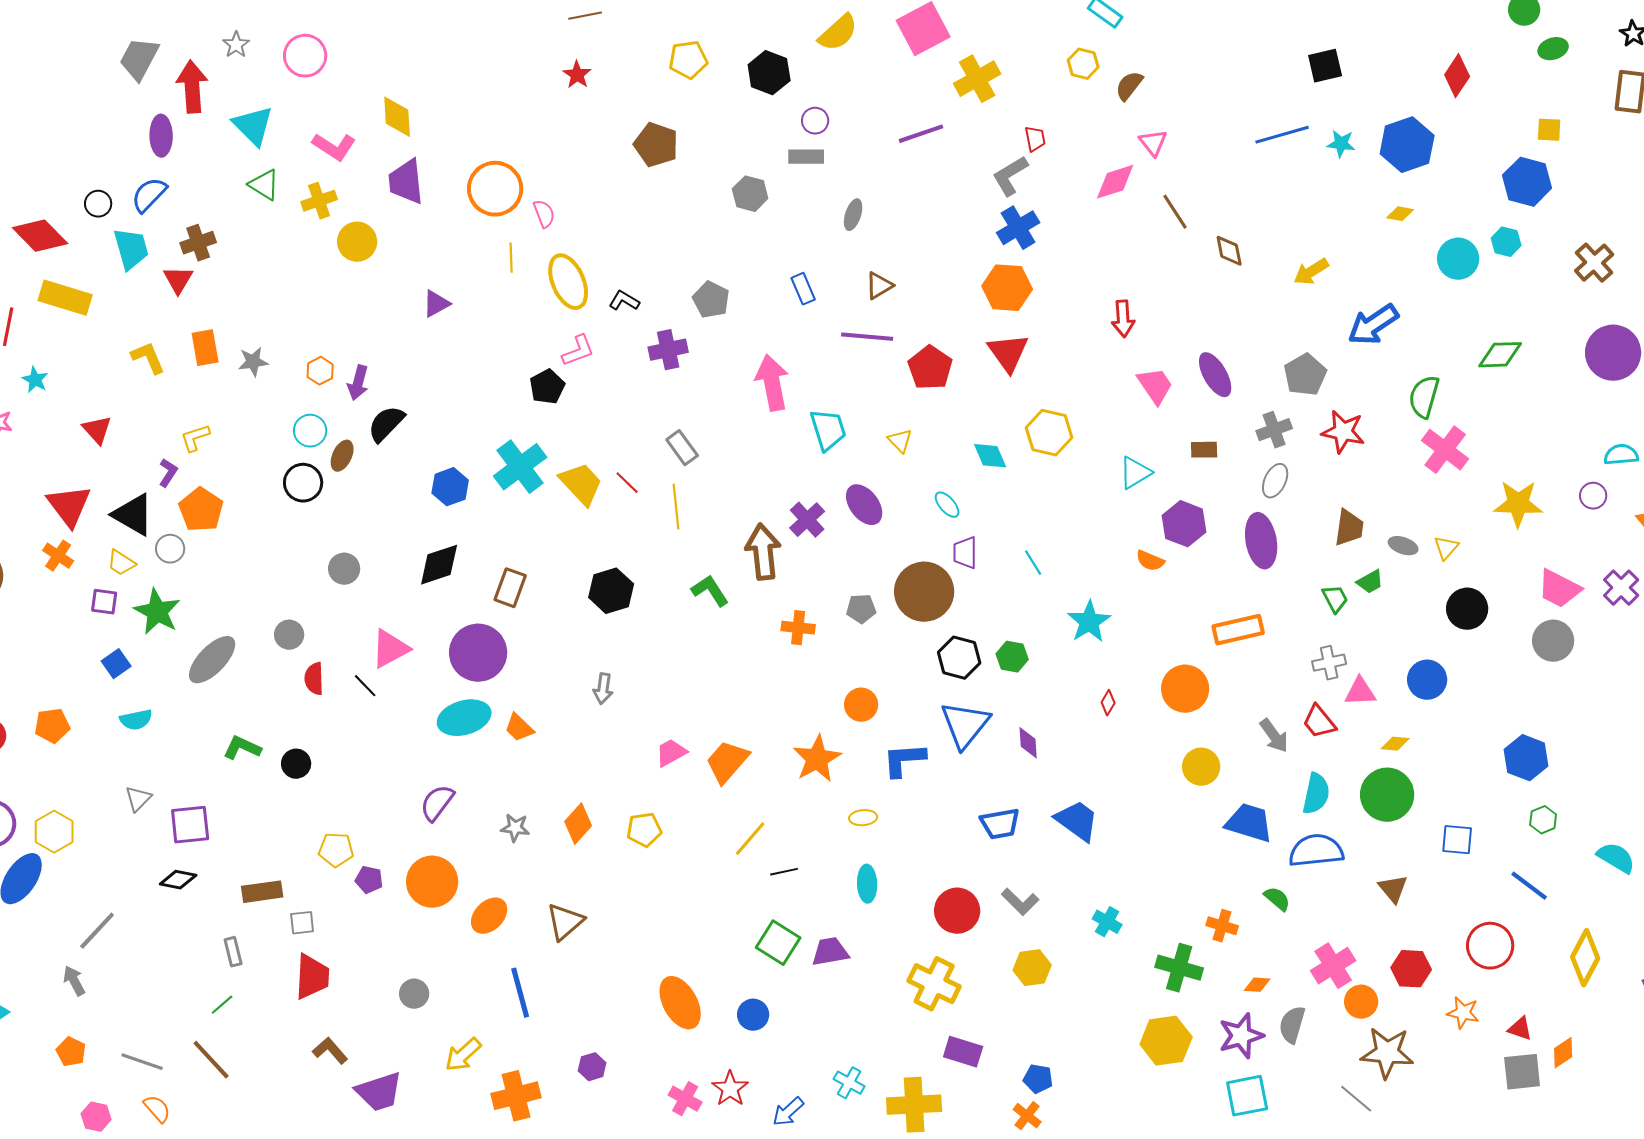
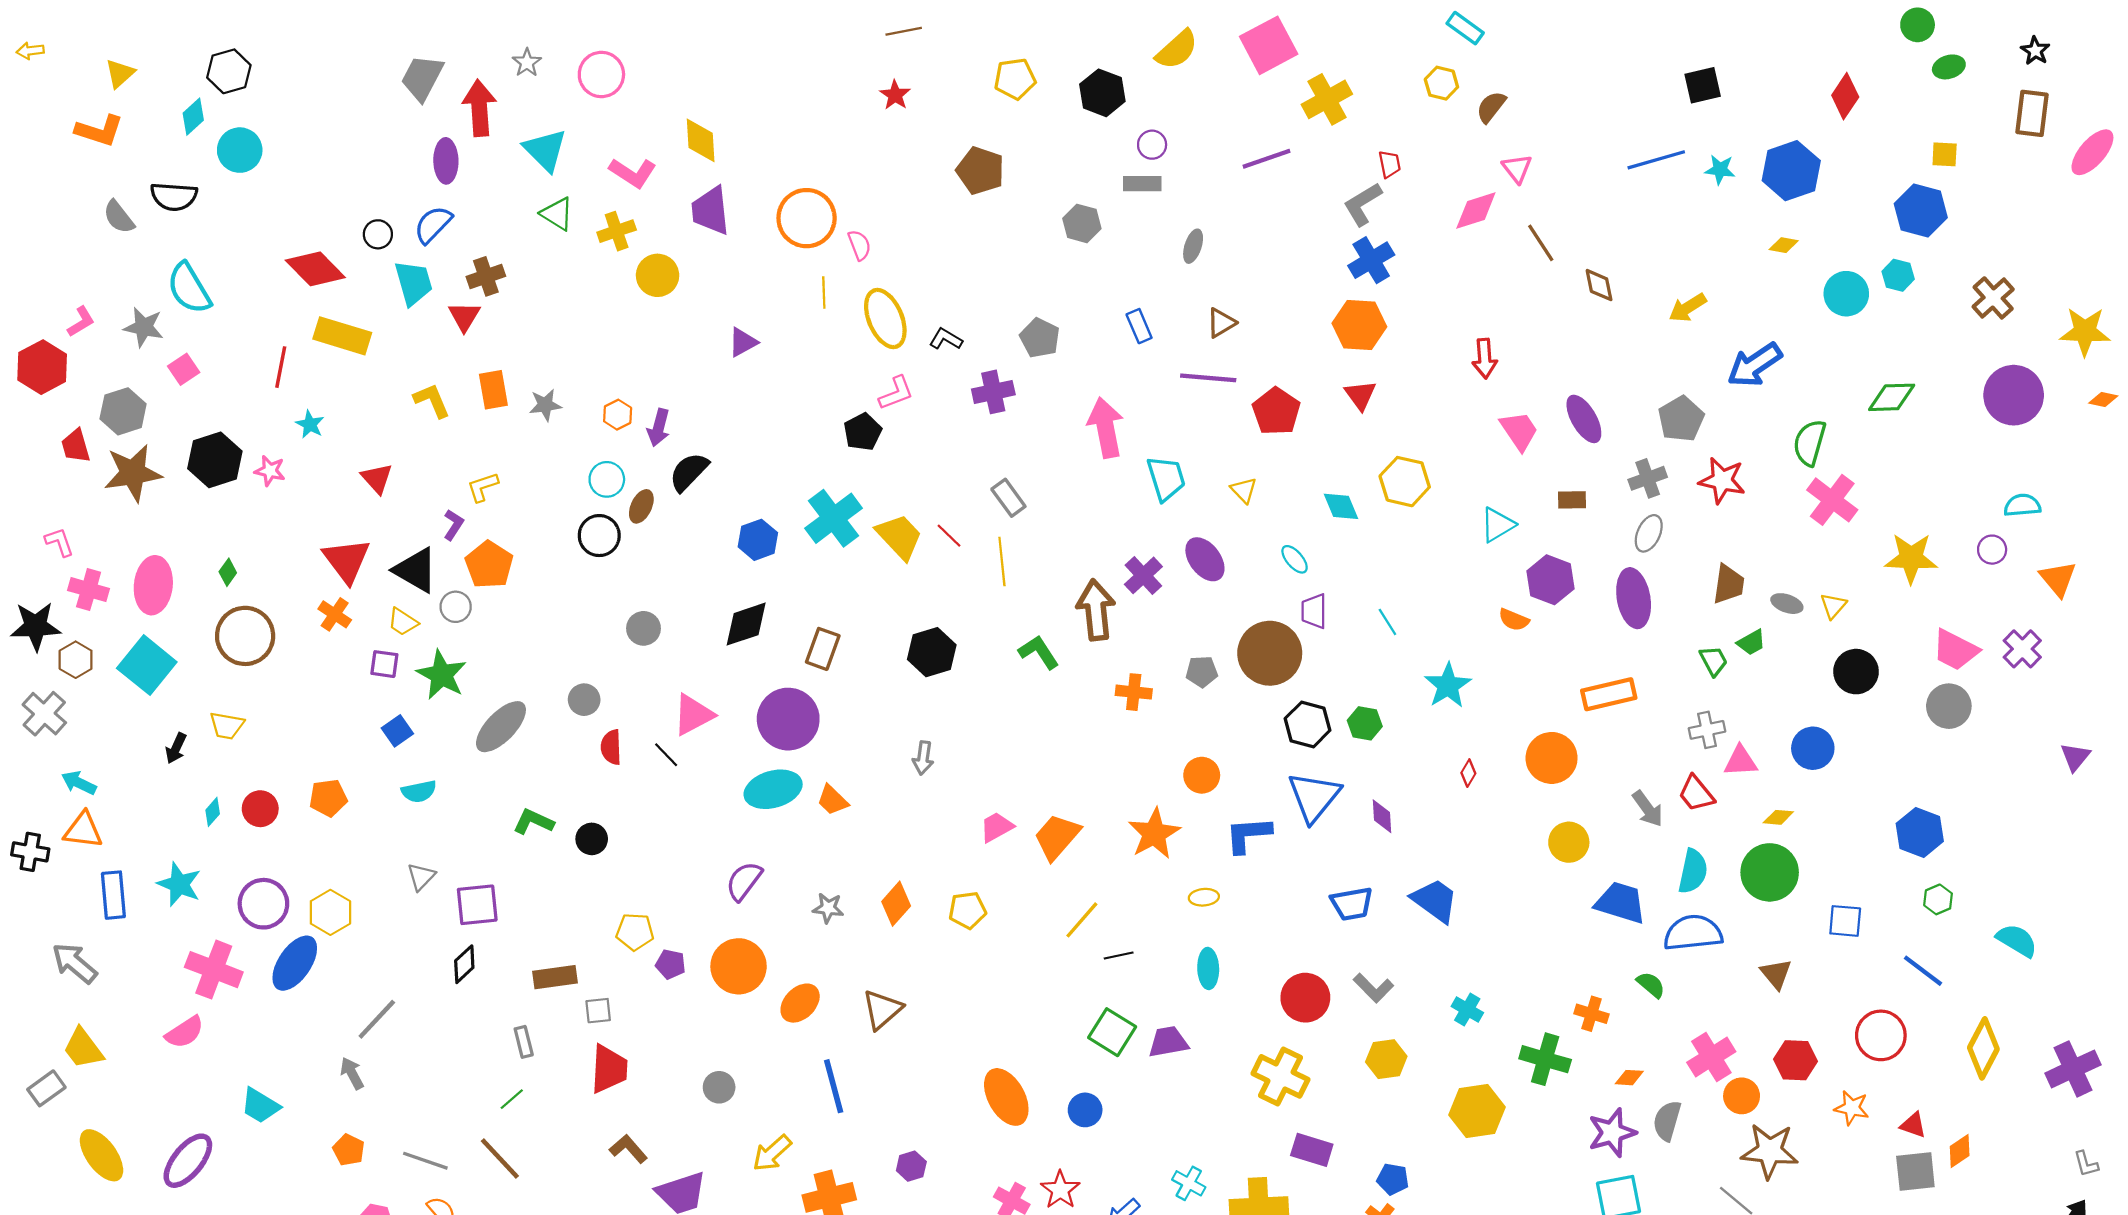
red triangle: (1008, 353) -> (1360, 395), size x0.7
black diamond: (178, 880) -> (464, 964), turned -54
yellow hexagon: (1166, 1041) -> (1477, 1111), moved

